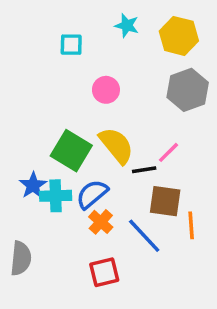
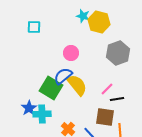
yellow hexagon: (179, 36) -> (99, 22), moved
cyan square: (71, 45) -> (34, 27), moved
black line: (144, 170) -> (117, 99), moved
blue semicircle: (92, 194) -> (63, 76), moved

